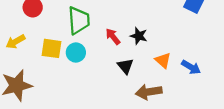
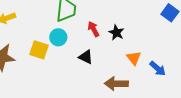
yellow square: (51, 48) -> (39, 50), moved
black triangle: (125, 66) -> (86, 57), moved, turned -35

